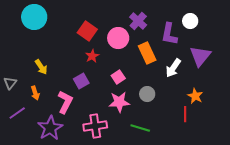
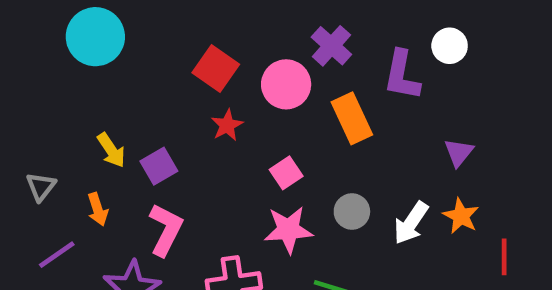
purple triangle: (200, 56) -> (459, 152), moved, size x0.6
white arrow: (173, 68) -> (411, 223), moved
purple square: (81, 81) -> (159, 166), moved
red line: (185, 114) -> (504, 257), moved

